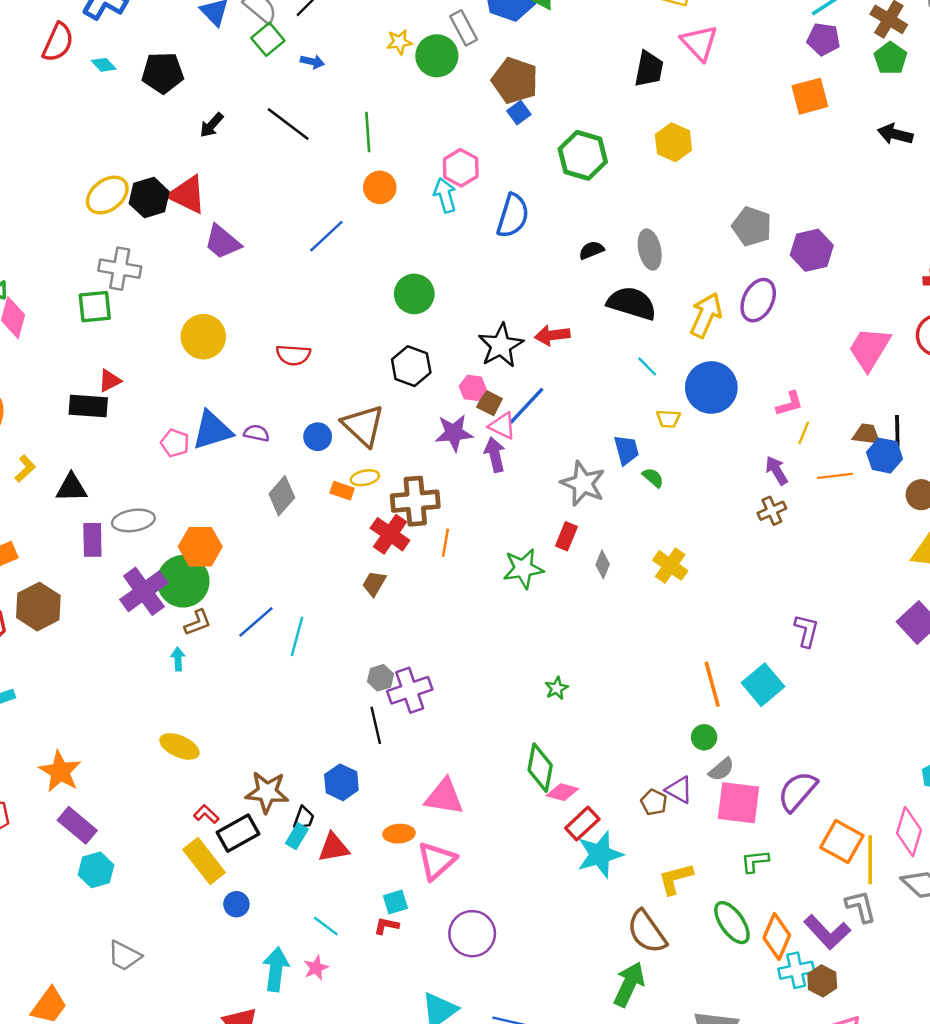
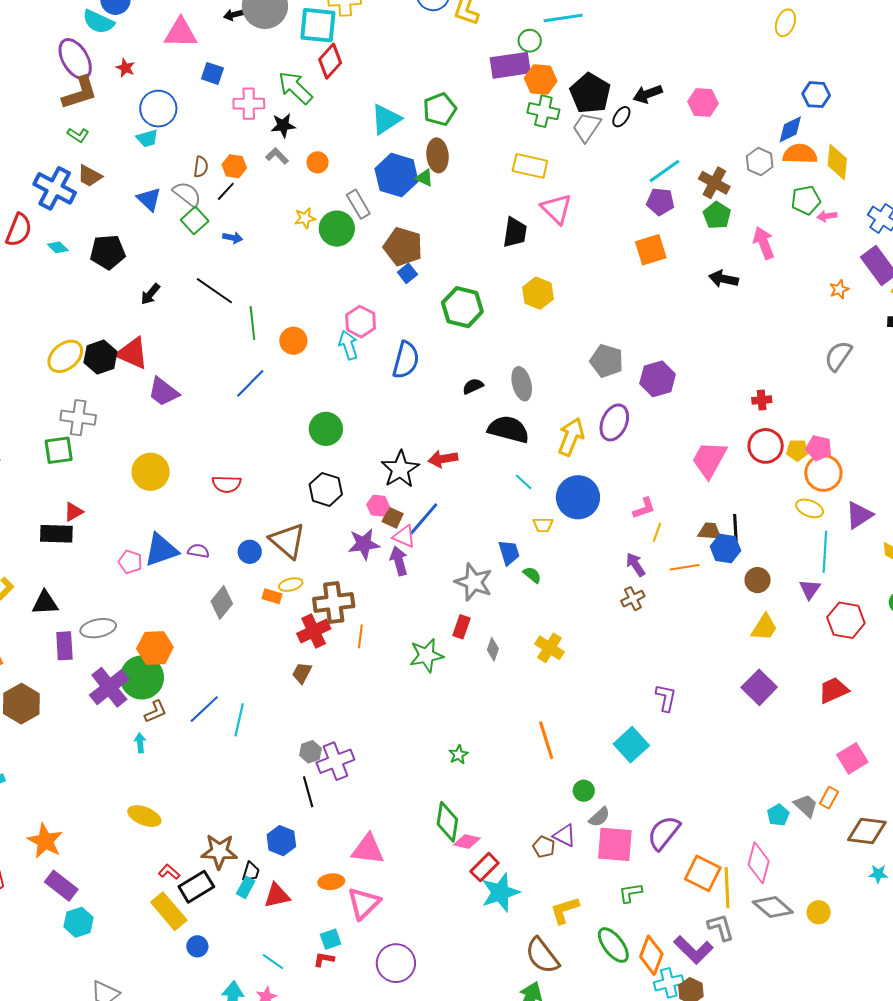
green line: (368, 132) -> (252, 323), moved
red cross: (390, 534) -> (314, 631), turned 32
orange line: (712, 684) -> (546, 740), moved

